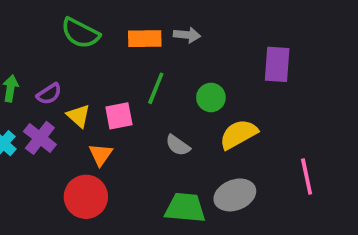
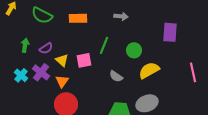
green semicircle: (80, 33) -> (42, 15), moved
orange rectangle: (145, 39) -> (78, 18), moved
orange triangle: (101, 155) -> (62, 81), moved
pink line: (307, 177) -> (193, 72), moved

